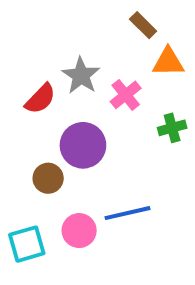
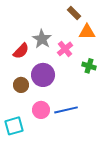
green cross: (172, 128) -> (89, 66), turned 32
brown circle: (48, 178) -> (21, 85), moved
pink circle: (79, 231) -> (41, 110), moved

